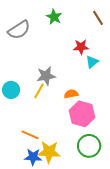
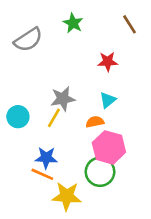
cyan triangle: (92, 62) -> (108, 100), moved
green circle: (89, 146) -> (100, 172), moved
blue star: (33, 157) -> (46, 158), moved

